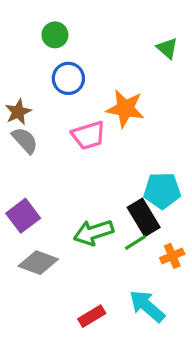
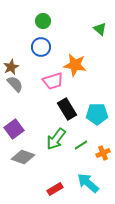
green circle: (55, 35) -> (43, 21), moved
black rectangle: (144, 217) -> (67, 109), moved
green arrow: (93, 232) -> (56, 139), turned -35

